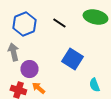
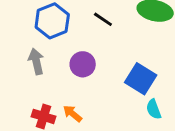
blue square: (72, 59) -> (141, 79), moved
purple circle: (29, 69) -> (83, 64), moved

